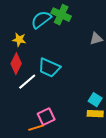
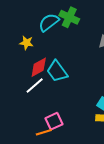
red diamond: (16, 64) -> (39, 67), moved, turned 35
cyan trapezoid: (49, 68) -> (57, 71), turned 30

